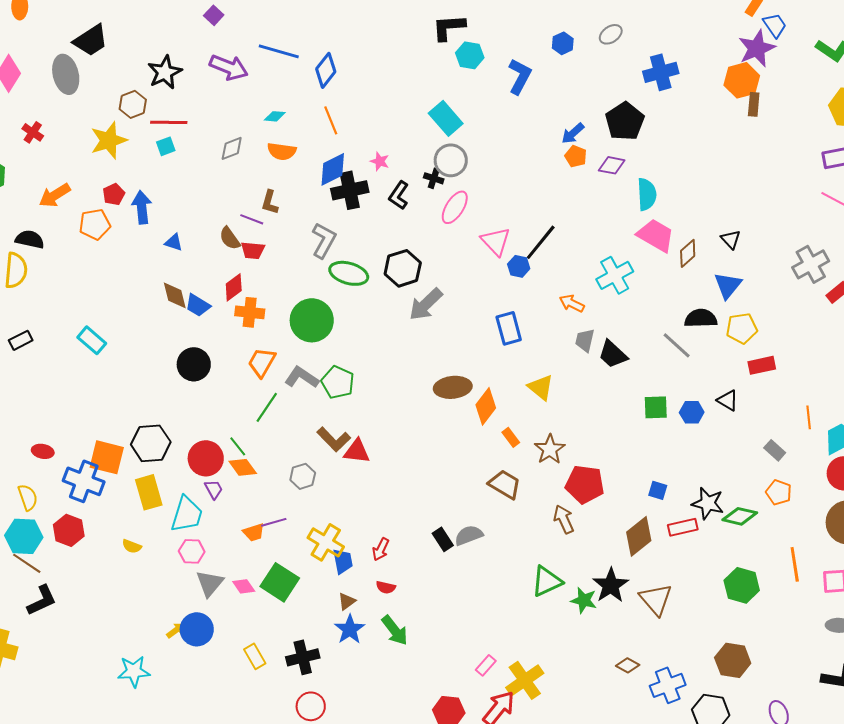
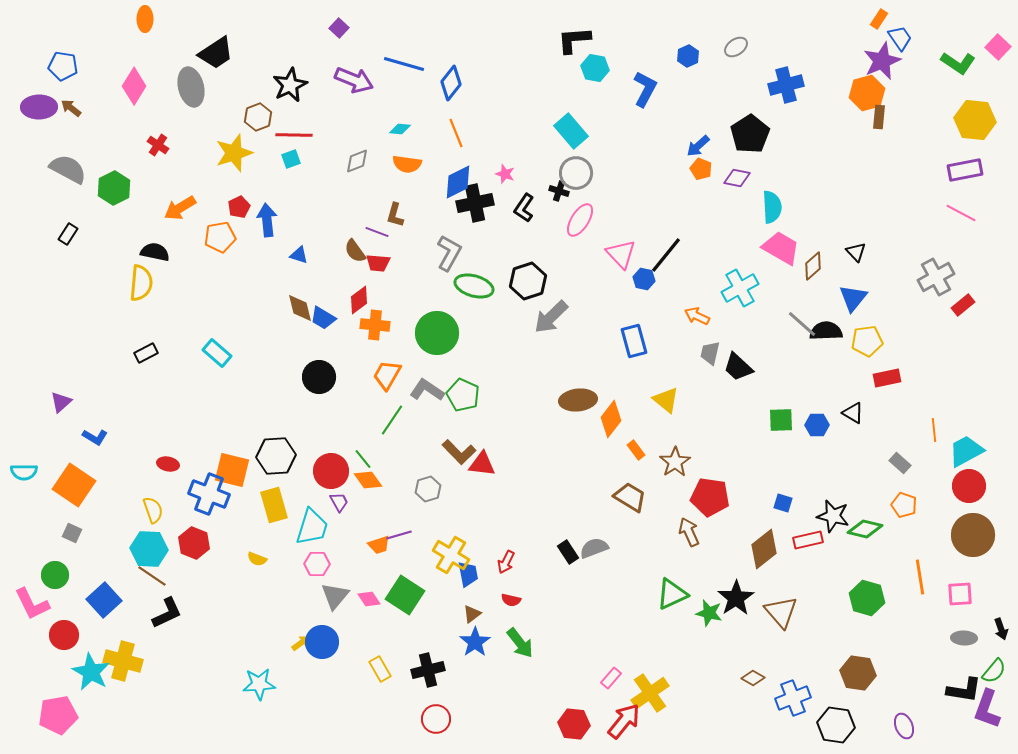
gray line: (677, 345) -> (802, 324), moved

